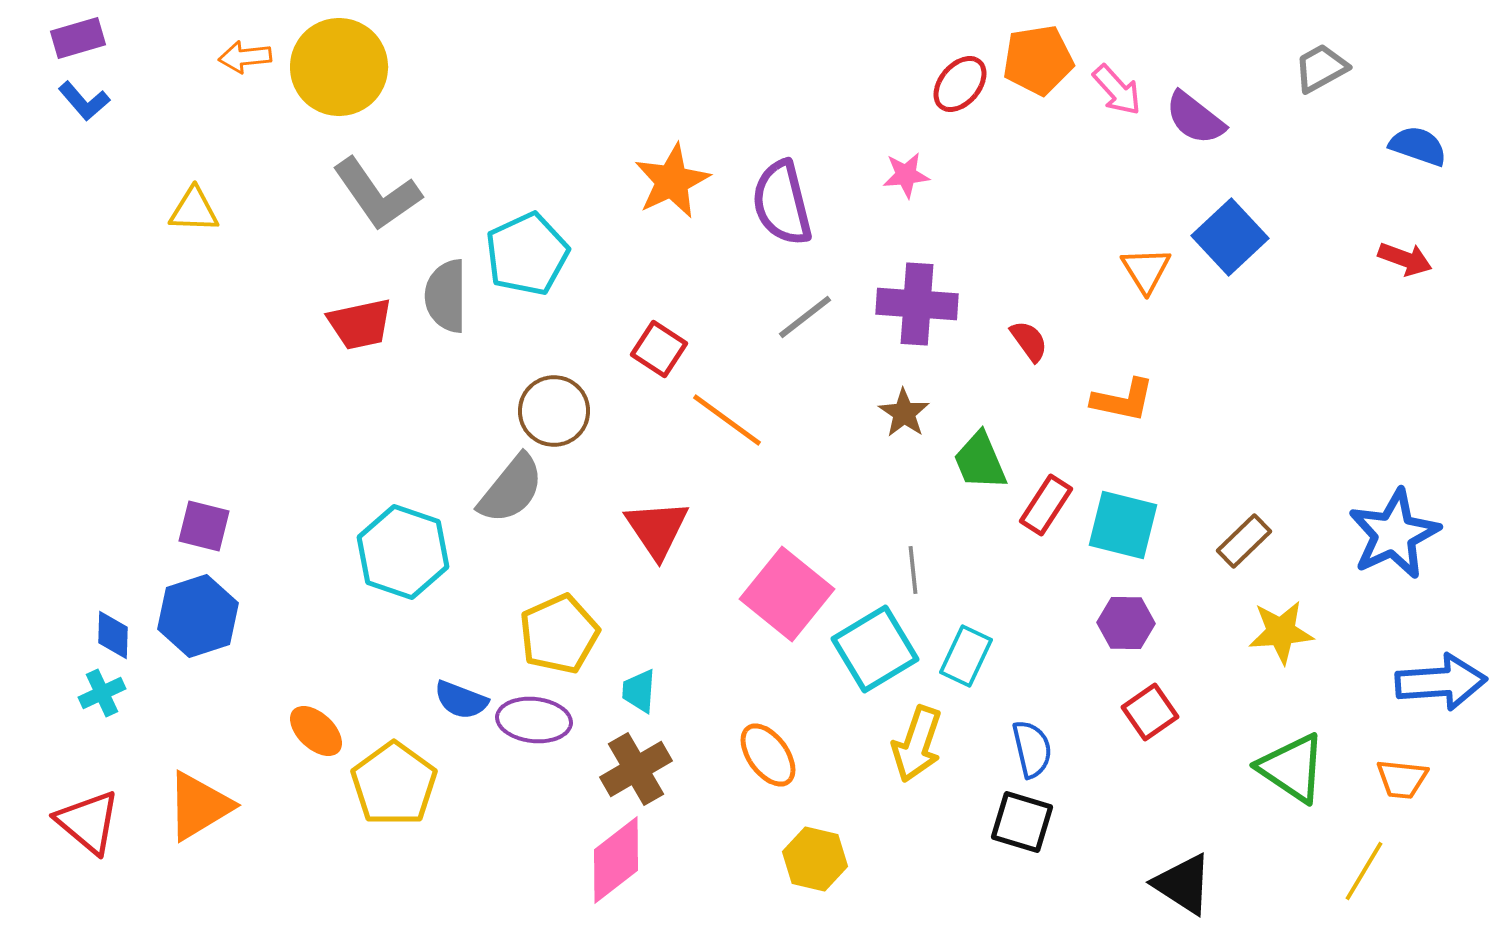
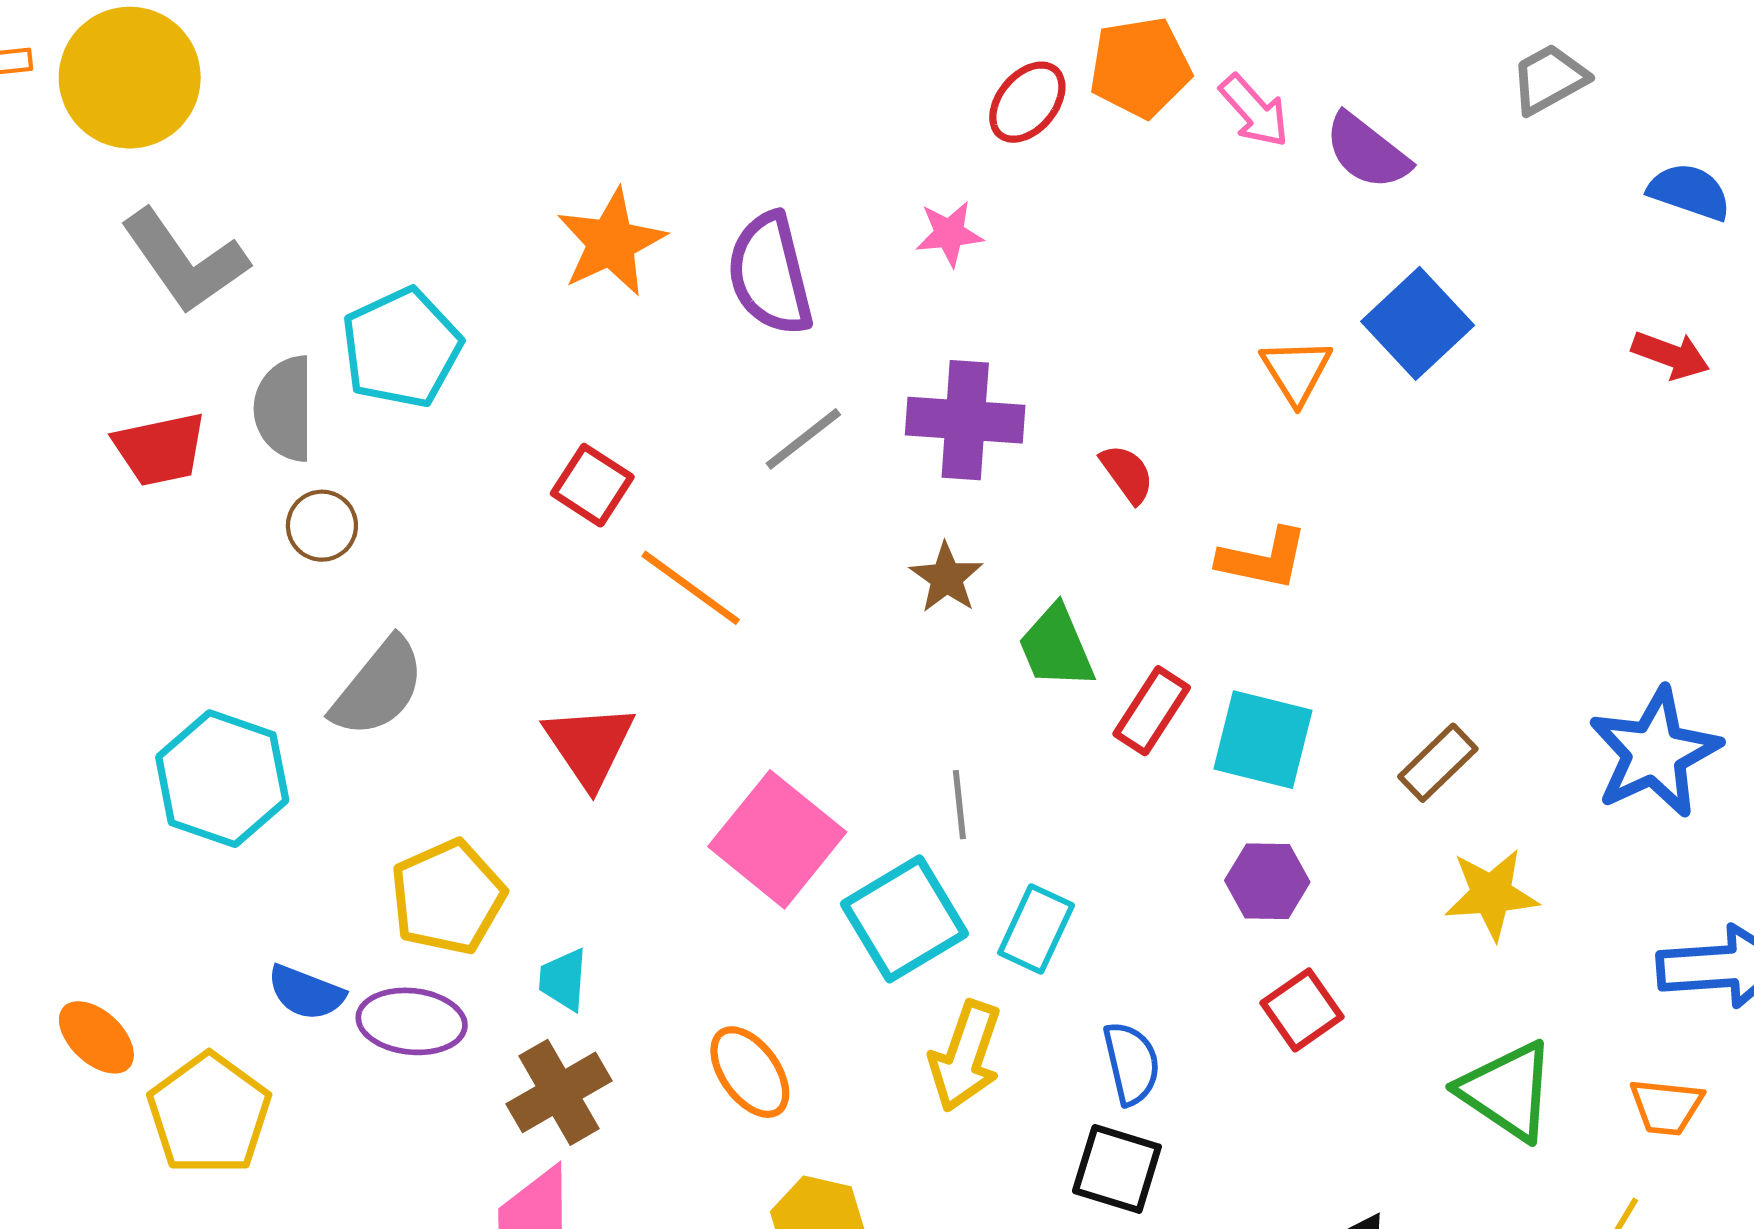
brown circle: (554, 411) -> (322, 526), moved, size x0.7

